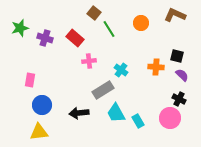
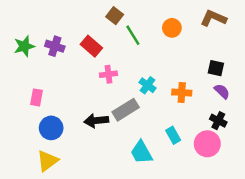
green star: (20, 28) -> (24, 46), moved
orange cross: (156, 67) -> (182, 93), moved
black arrow: (79, 113) -> (96, 121), moved
cyan trapezoid: (116, 113) -> (141, 152), moved
cyan rectangle: (138, 121) -> (173, 135), moved
yellow triangle: (39, 132) -> (47, 161), turned -30

